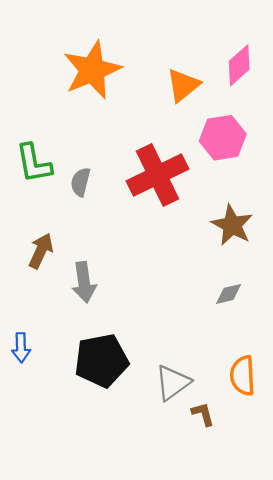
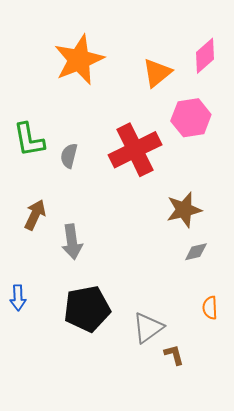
brown star: (232, 225) -> (184, 210), moved, turned 30
orange semicircle: (243, 376) -> (210, 308), moved, size x0.7

